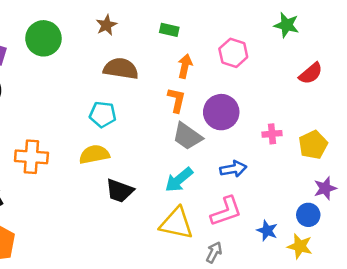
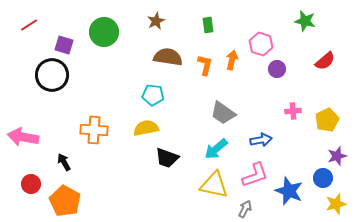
green rectangle: (169, 30) -> (208, 25), turned 70
orange arrow: (185, 66) -> (232, 60), moved
orange L-shape: (176, 100) -> (205, 65), moved
purple circle: (221, 112) -> (277, 69), moved, size x0.6
blue star: (267, 231) -> (289, 191), size x1.6
yellow star: (300, 246) -> (336, 204), moved, turned -30

